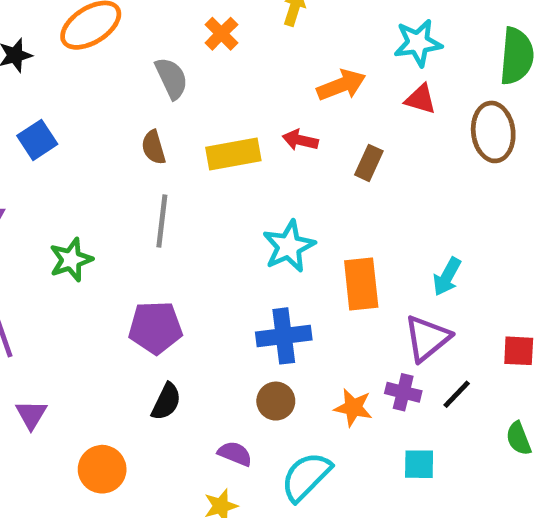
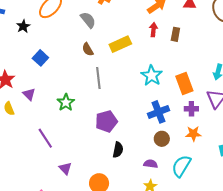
red arrow: (300, 140) -> (153, 30), moved, turned 96
purple cross: (403, 392) -> (191, 109), moved

